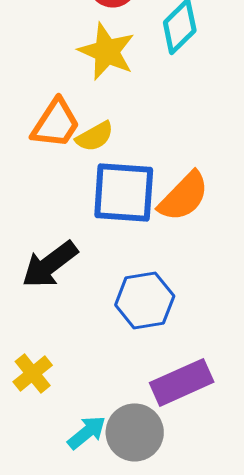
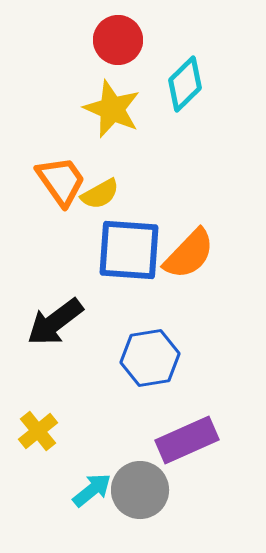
orange trapezoid: (56, 123) -> (61, 181), turned -68

